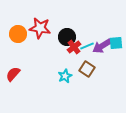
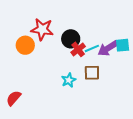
orange circle: (18, 34) -> (25, 45), moved
brown square: (87, 69) -> (92, 73), turned -35
red semicircle: (13, 74) -> (14, 98), moved

